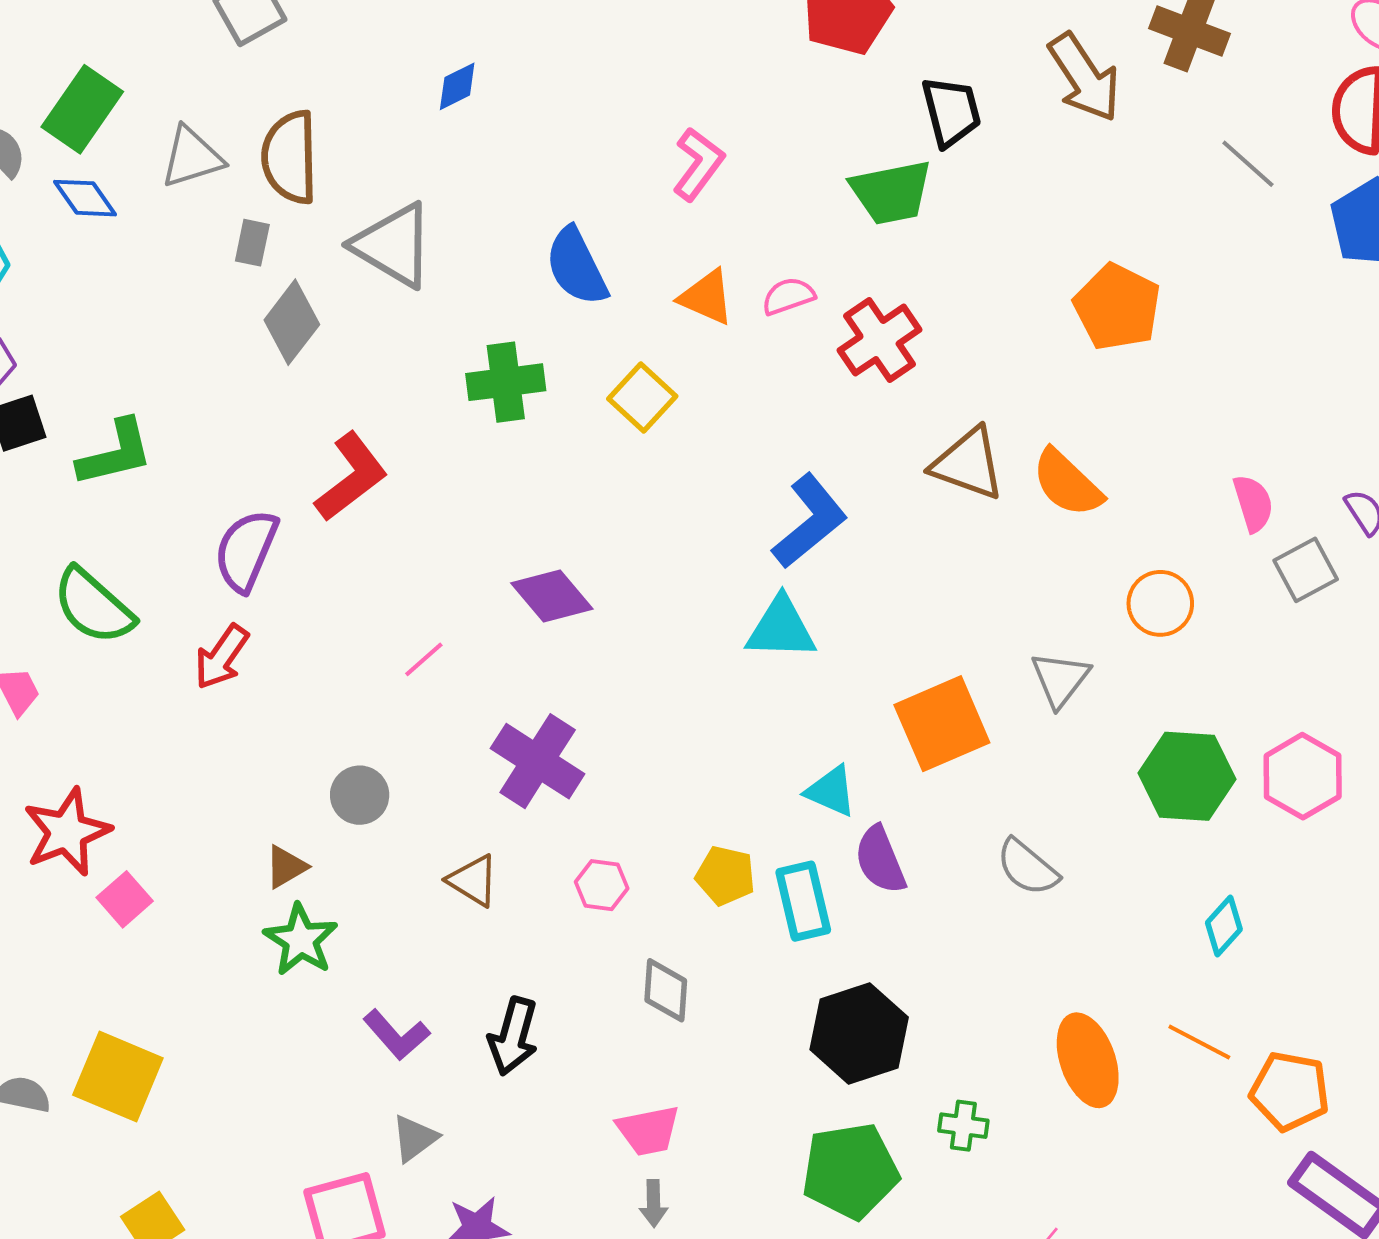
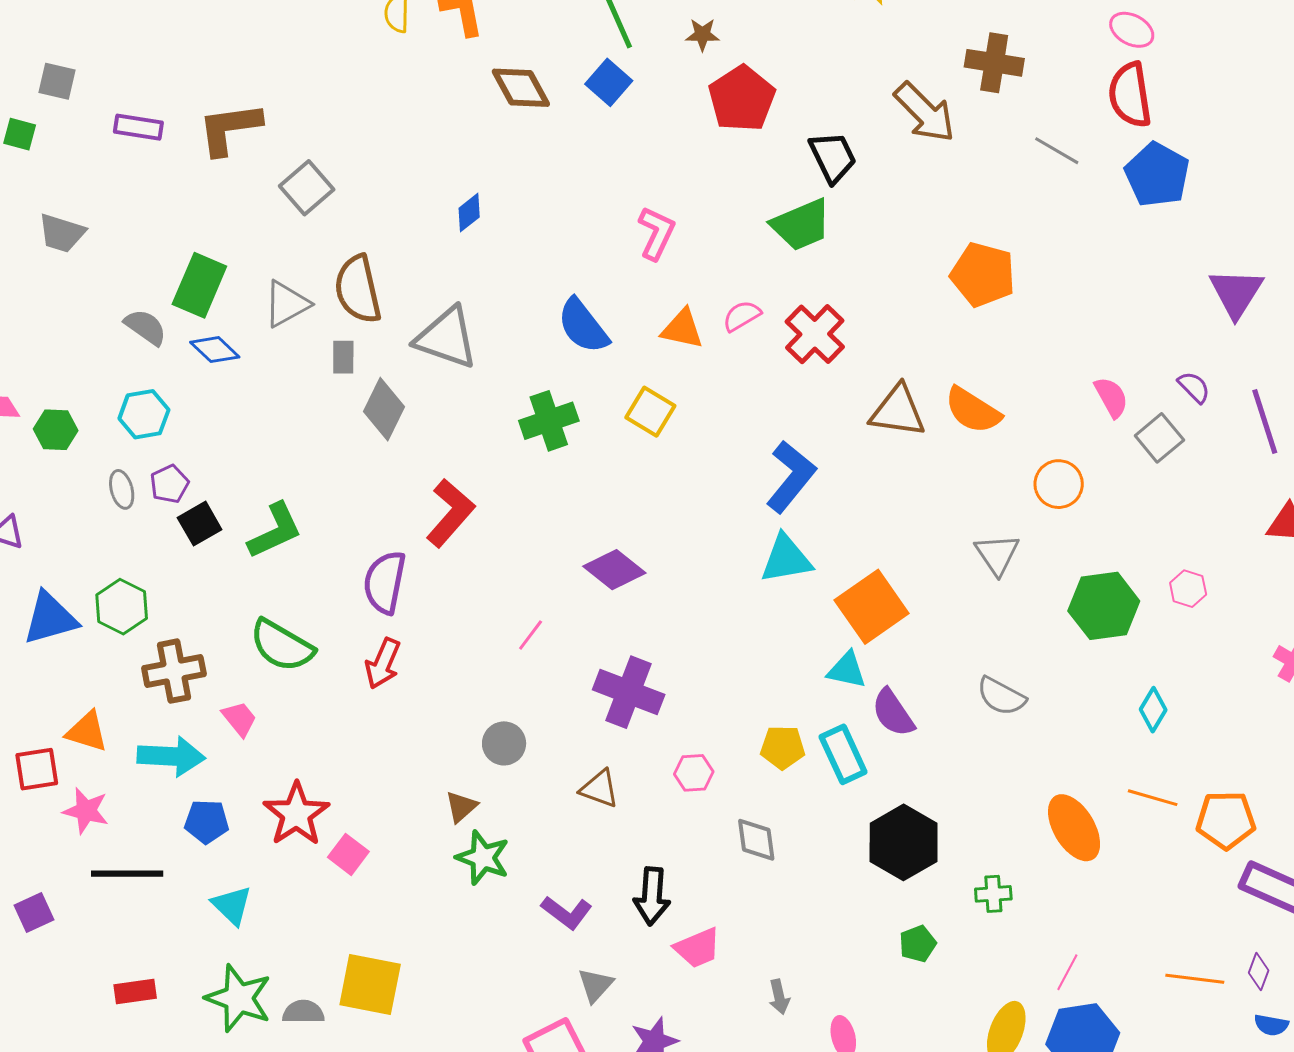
orange square: (942, 724) -> (872, 607), moved
pink hexagon: (1303, 776) -> (1188, 589), size x0.6
pink trapezoid: (648, 1130) -> (698, 948), moved
green pentagon: (850, 1171) -> (918, 944), size x0.5

